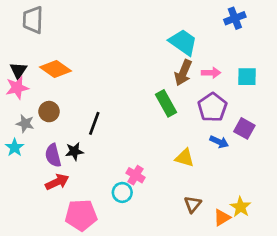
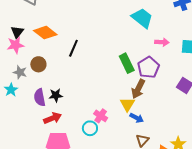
brown arrow: (183, 73) -> (138, 89), moved
purple pentagon: (212, 107) -> (148, 67), moved
black line: (94, 123) -> (73, 48), moved
blue arrow: (219, 142) -> (137, 118), moved
yellow triangle: (185, 158) -> (127, 104), moved, turned 42
red arrow: (57, 182) -> (52, 118), moved

